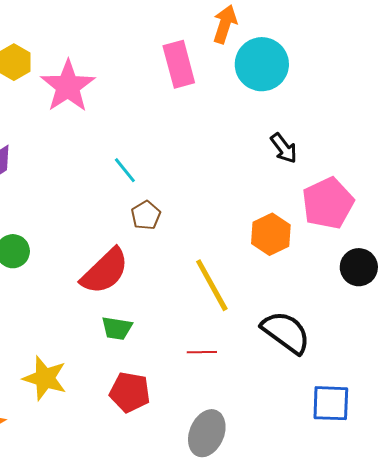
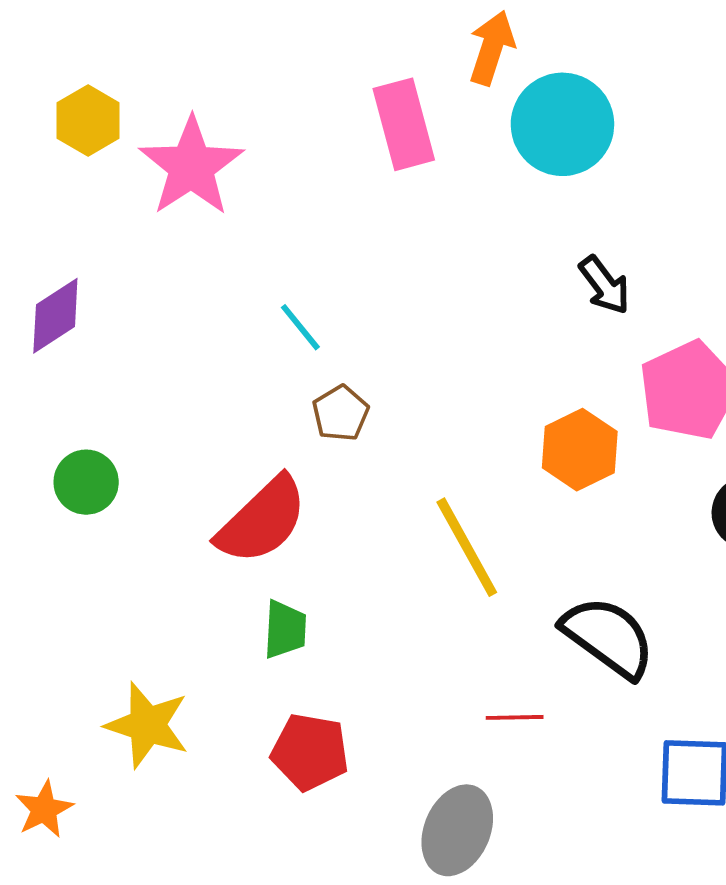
green trapezoid: (117, 328) -> (285, 629), turned -96
red line: (202, 352) -> (515, 717), moved

